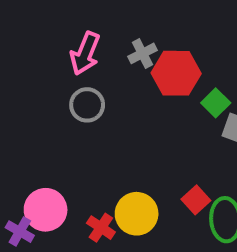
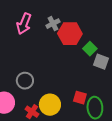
gray circle: (87, 105) -> (25, 81), moved
red square: (196, 200) -> (80, 98), turned -32

